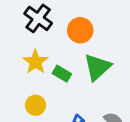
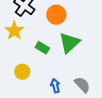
yellow star: (36, 62) -> (14, 31), moved

